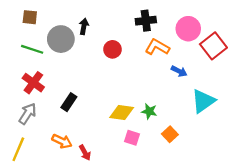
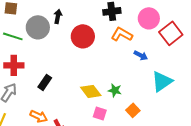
red circle: (112, 49) -> (83, 36), size x1.5
red cross: (33, 83) -> (14, 65), turned -36
yellow diamond: (122, 112) -> (91, 91), turned 45

